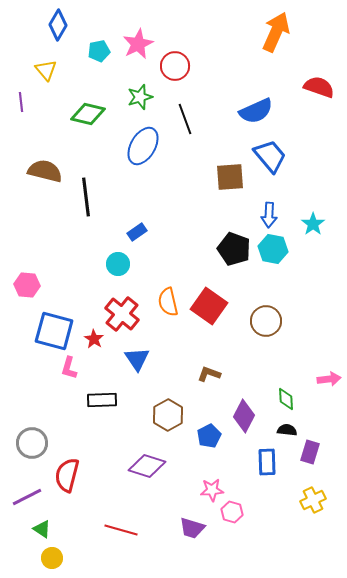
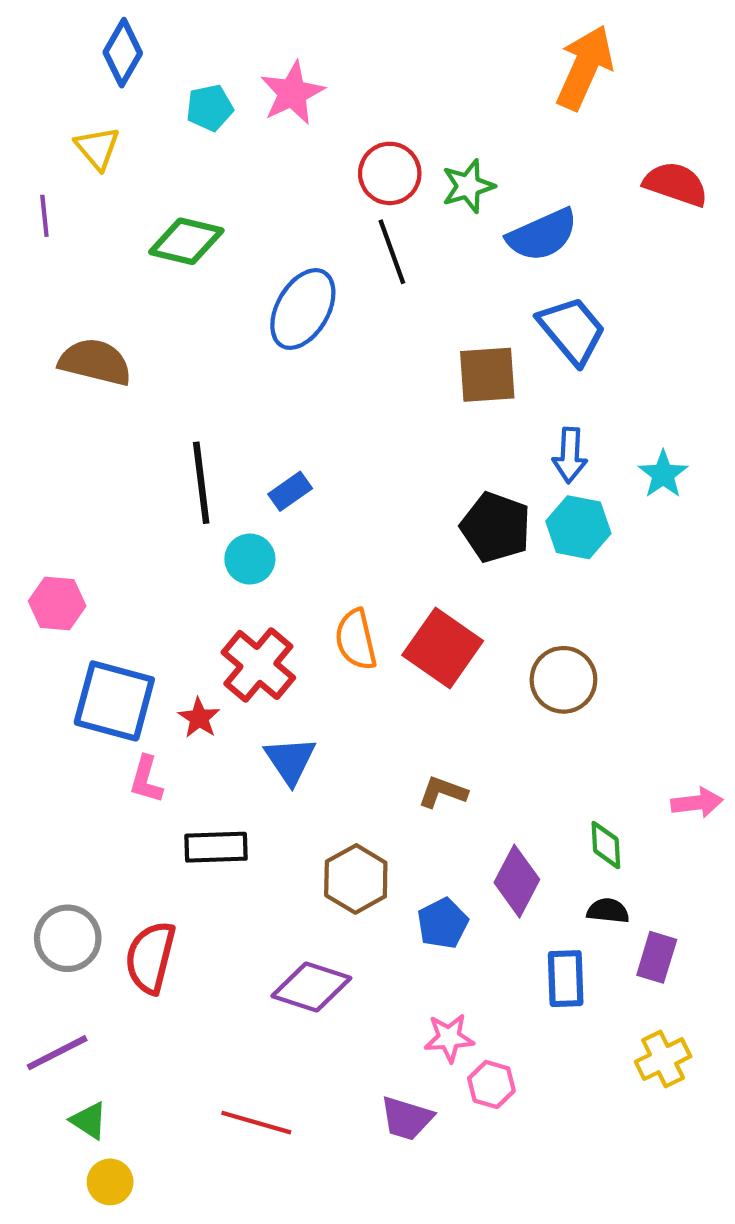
red circle: (175, 66) -> (390, 173), moved
green star: (140, 97) -> (468, 186), moved
black line: (86, 197) -> (201, 483), moved
red semicircle: (67, 475) -> (150, 957), moved

